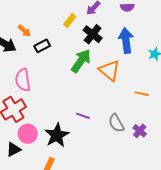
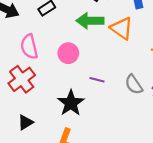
green arrow: (81, 61) -> (90, 21), turned -120
pink circle: (28, 134) -> (68, 53), moved

